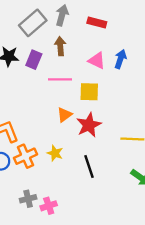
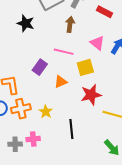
purple rectangle: (34, 60) -> (40, 67), moved
yellow square: (89, 92) -> (85, 67), turned -30
red star: (89, 125) -> (91, 95), moved
pink cross: (49, 206) -> (33, 139), moved

